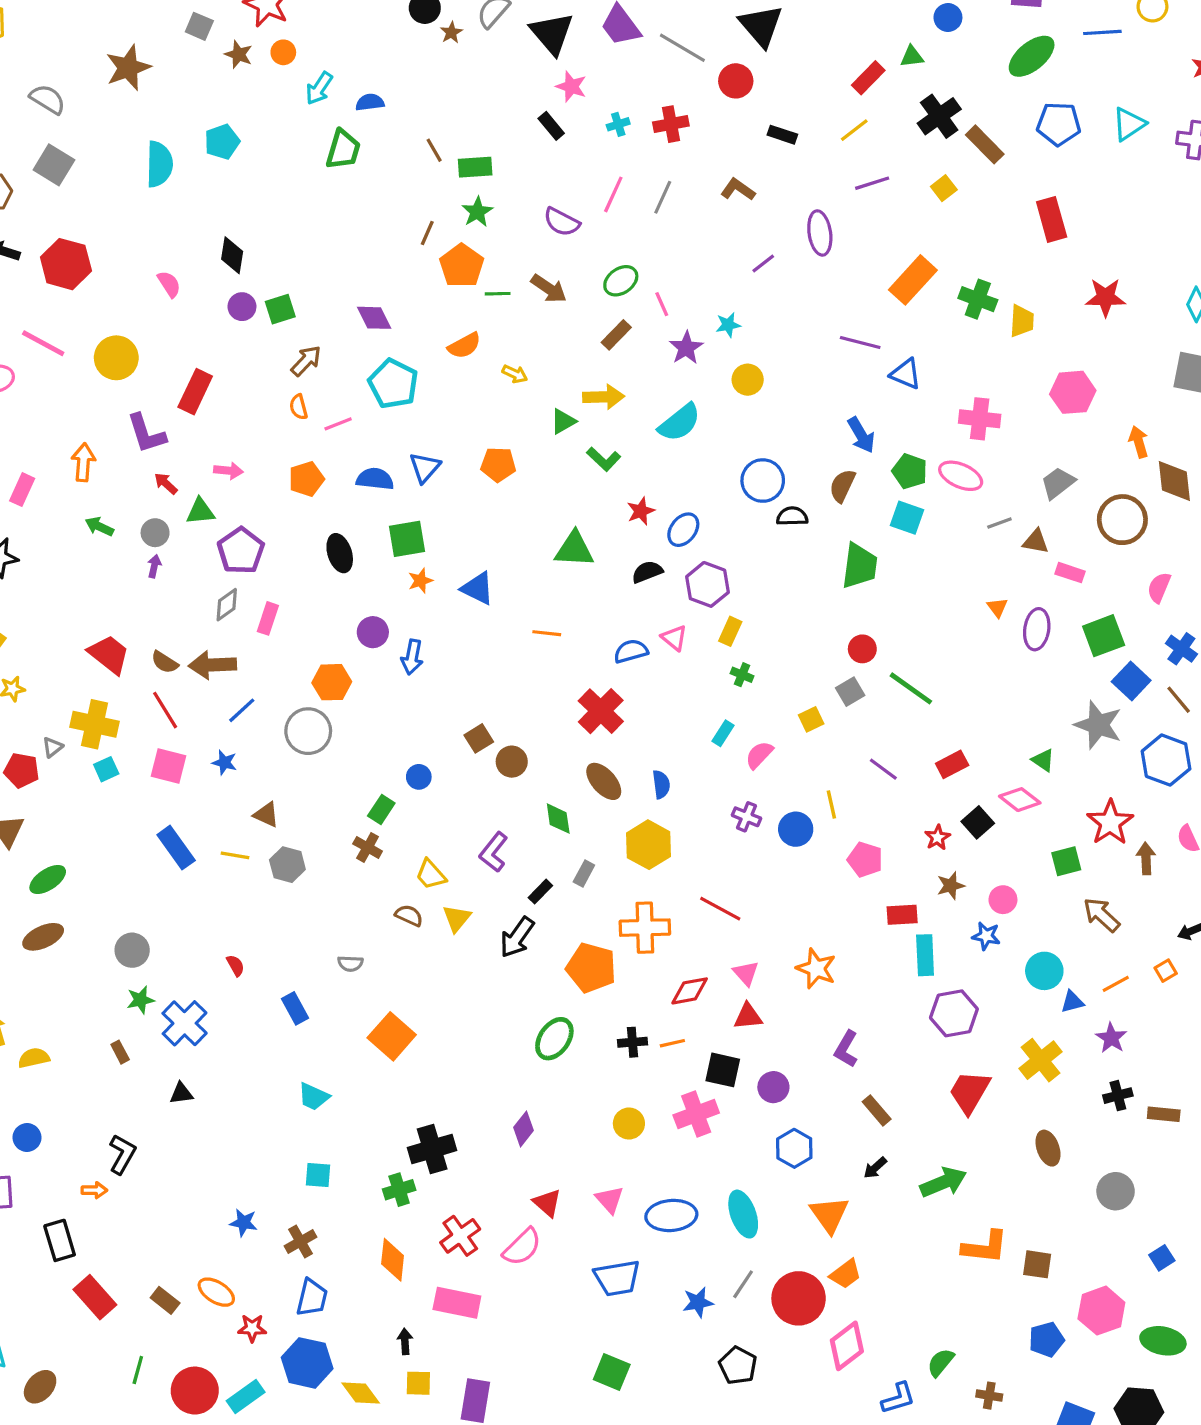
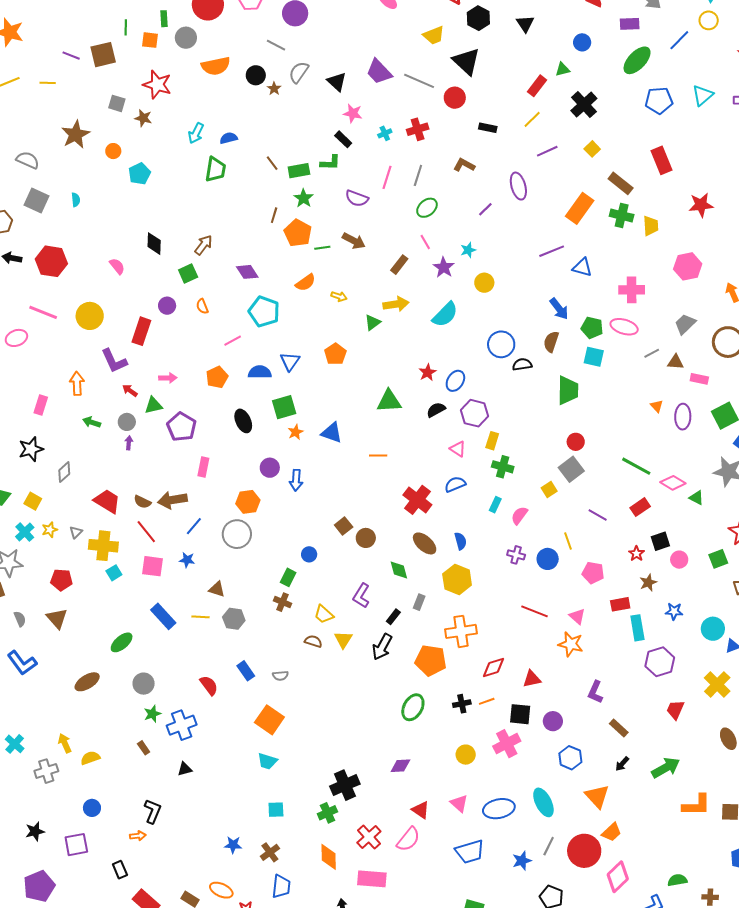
blue line: (1102, 32) -> (679, 40), turned -35
black triangle: (552, 33) -> (337, 82), size x0.7
orange circle: (283, 52) -> (113, 151), moved
brown rectangle: (985, 144) -> (621, 183), moved
cyan semicircle: (159, 164) -> (76, 200), moved, size x0.5
green ellipse: (621, 281) -> (427, 208), moved
purple circle: (242, 307) -> (167, 306), moved
purple line: (860, 342) -> (552, 251), turned -30
brown arrow: (306, 361) -> (203, 245), moved
orange semicircle: (299, 407) -> (202, 306), moved
green L-shape: (604, 459) -> (330, 163), moved, turned -35
orange pentagon: (498, 464) -> (335, 354), turned -30
gray diamond: (227, 605) -> (64, 472), moved
blue semicircle: (631, 651) -> (455, 484), moved
green cross: (742, 675) -> (503, 467), size x1.5
green line: (911, 688) -> (636, 466), moved
gray square: (850, 692) -> (571, 469), size x1.4
gray triangle: (52, 747) -> (76, 532), moved
pink diamond: (1020, 800) -> (673, 483), moved
black square: (978, 822) -> (660, 541), turned 30
green ellipse: (48, 880) -> (122, 642), moved
pink circle: (1003, 900) -> (679, 560), moved
red line: (720, 909) -> (534, 611), moved
red semicircle: (235, 965) -> (209, 685), size x1.5
pink triangle: (746, 973) -> (577, 616), moved
blue rectangle: (295, 1008) -> (246, 671), moved
blue cross: (185, 1023) -> (182, 725), turned 32
orange square: (392, 1036) -> (269, 720), moved
red trapezoid: (970, 1092) -> (675, 710), size x0.7
purple diamond: (523, 1129) -> (400, 766), turned 55
black rectangle: (60, 1240) -> (120, 870), size x0.7
green semicircle: (941, 1362) -> (677, 880), turned 48

